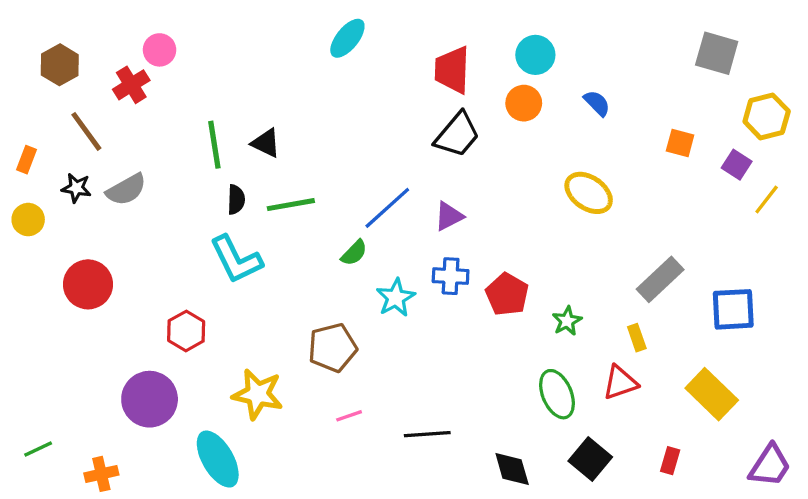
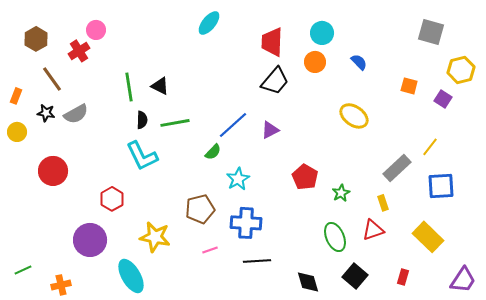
yellow line: (767, 200) -> (430, 147), moved
blue cross: (451, 276) -> (246, 223), moved, size x1.4

